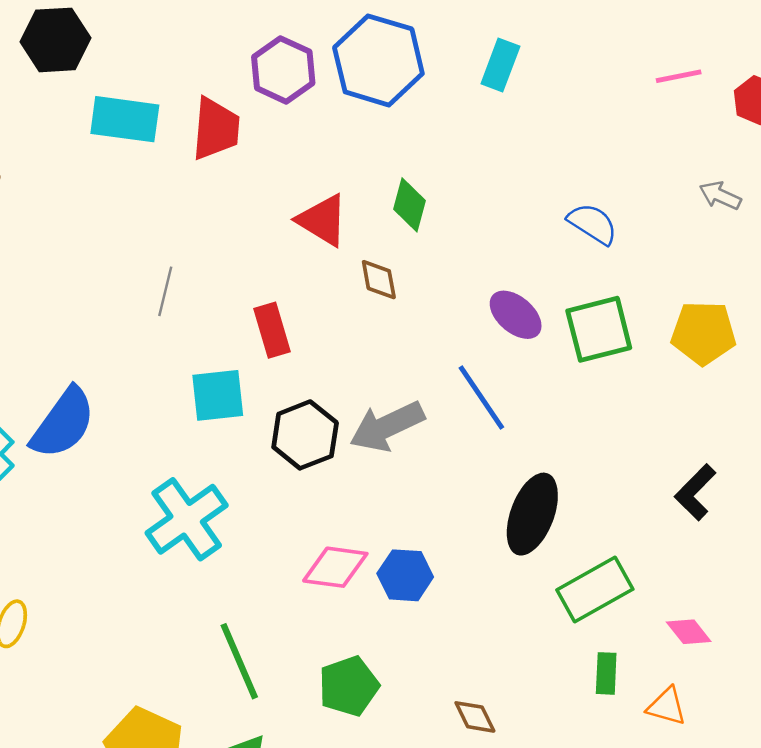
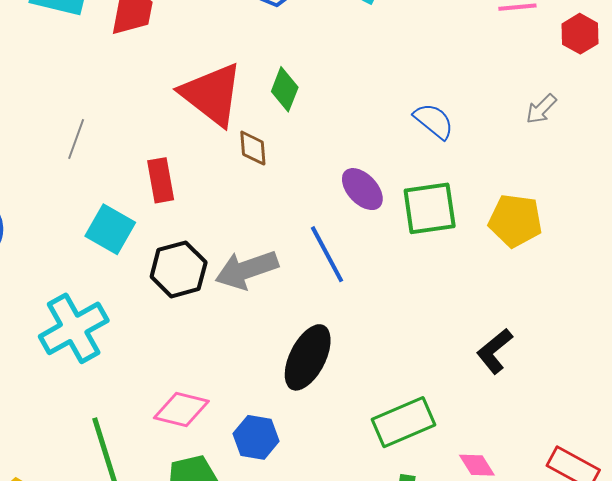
gray arrow: (720, 196) -> (541, 109), turned -76
red triangle: (323, 220) -> (212, 94), size x1.5
cyan square: (218, 395) -> (110, 229), turned 30
black ellipse: (532, 514) -> (308, 357), moved
pink diamond: (335, 567) -> (181, 410), moved
blue hexagon: (405, 575) -> (256, 437), moved

